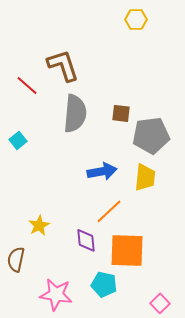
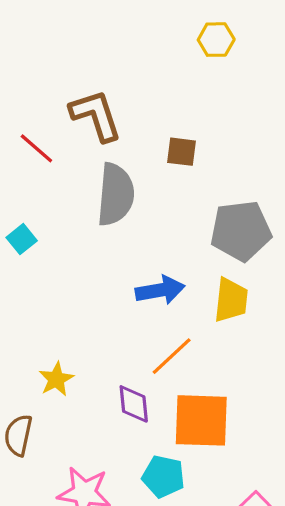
brown square: (121, 113) -> (182, 152), moved

